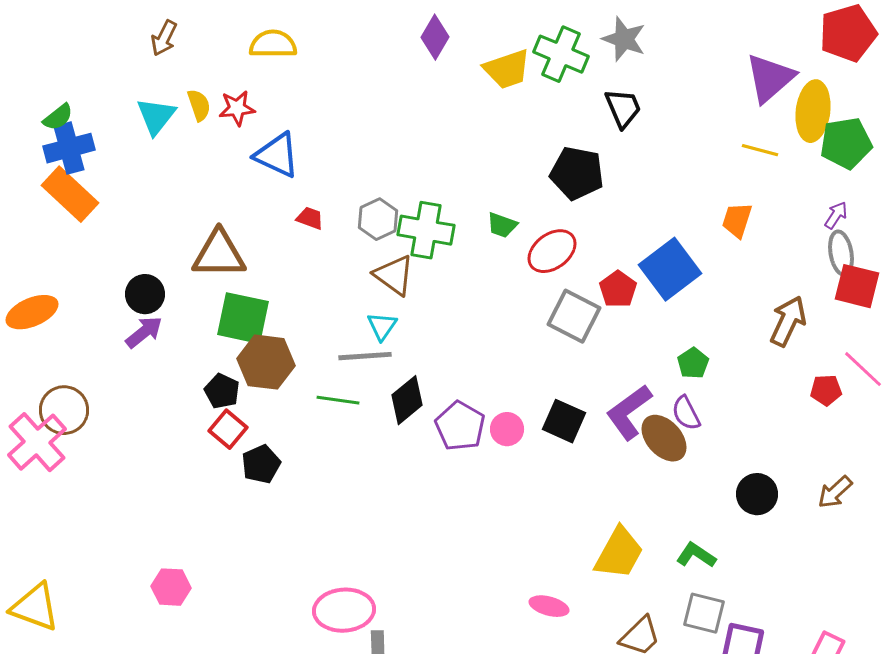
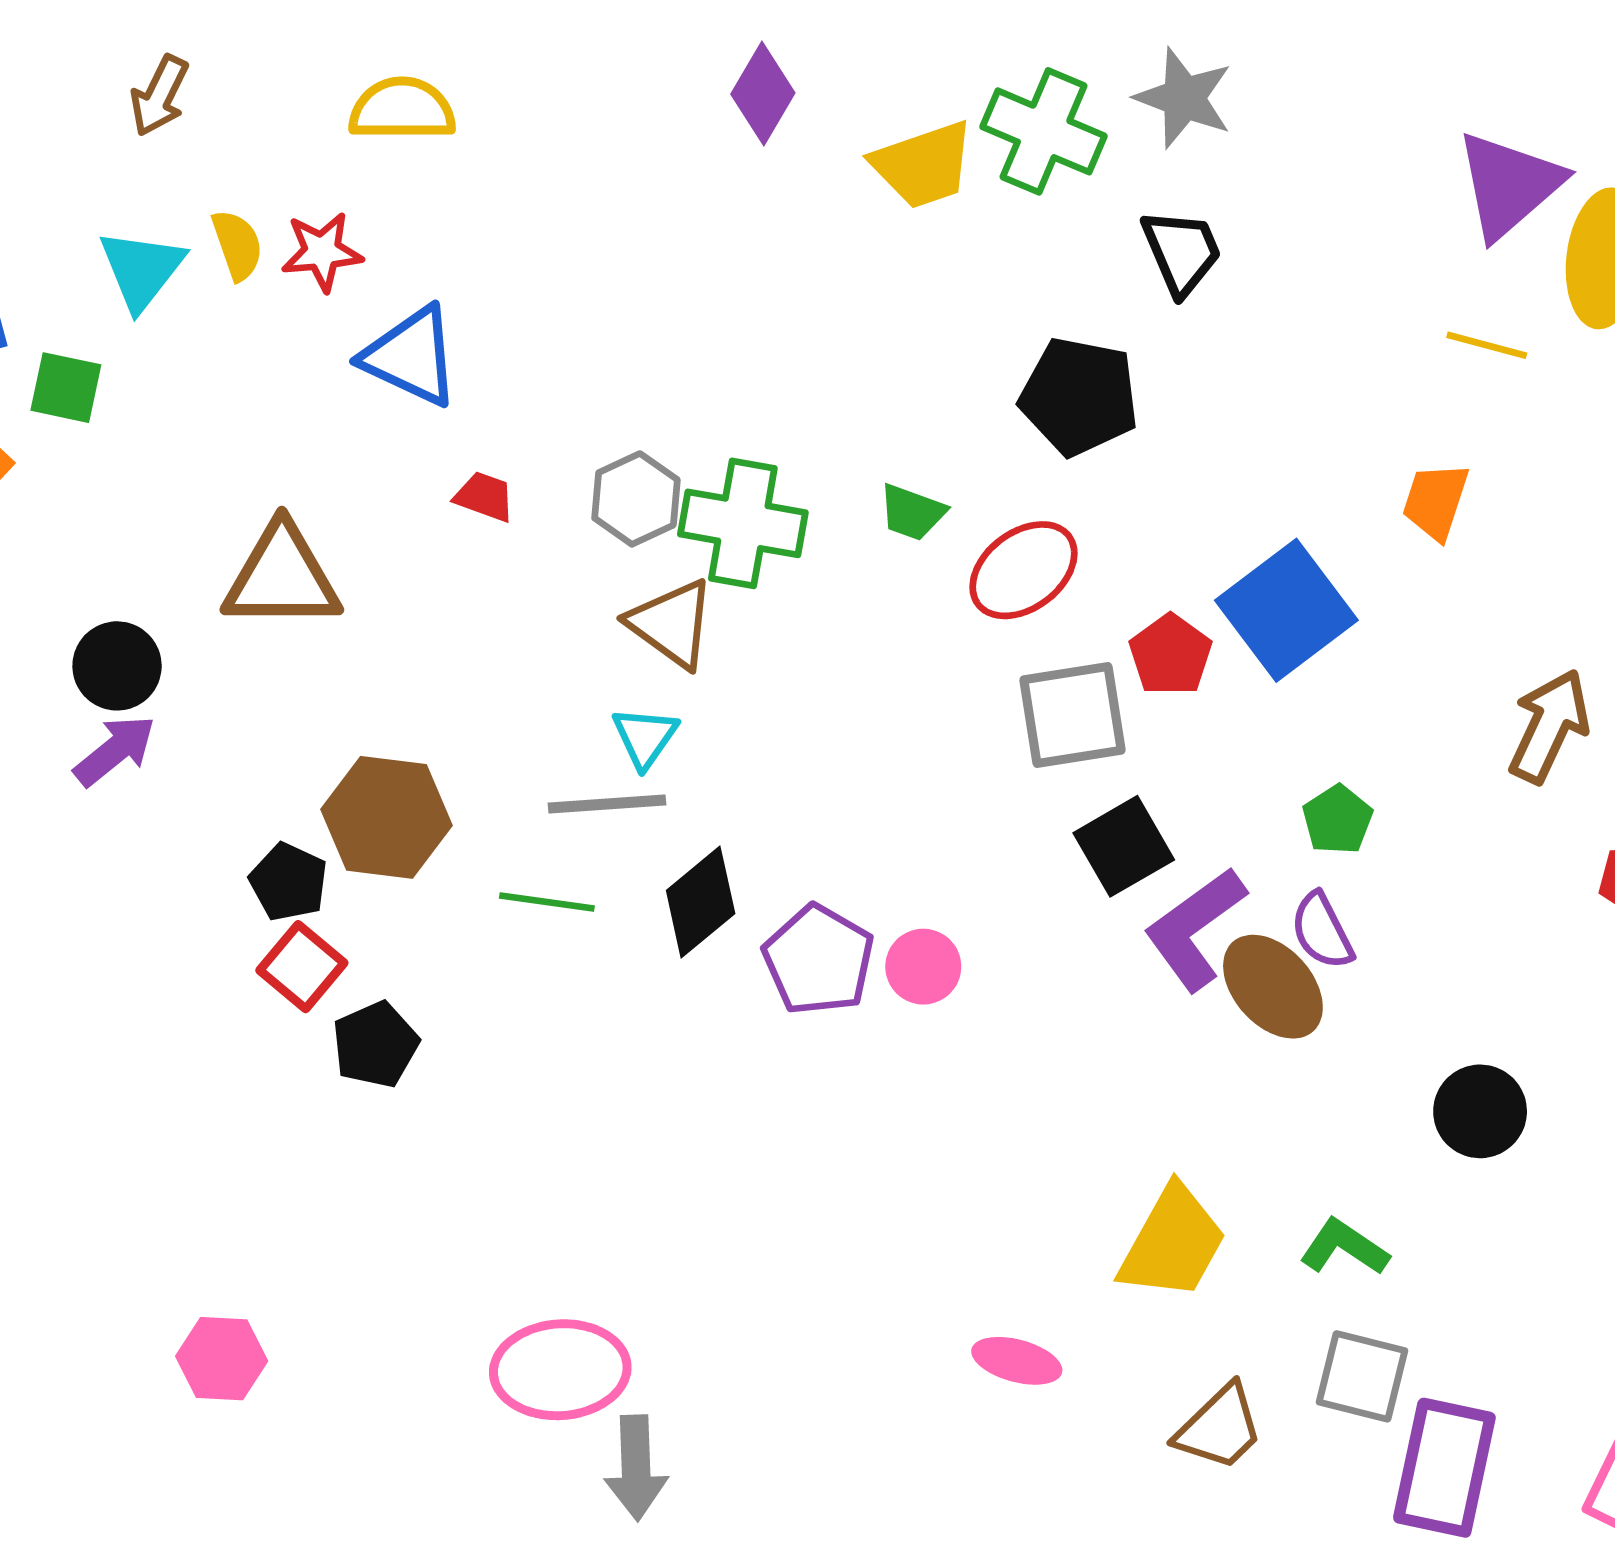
gray square: (574, 316) -> (1072, 715), turned -36
green square: (243, 318) -> (66, 388), moved, size x0.6
black square: (564, 421) -> (1124, 846), moved, turned 36
pink hexagon: (171, 587) -> (222, 1359), moved

